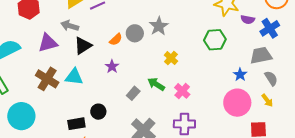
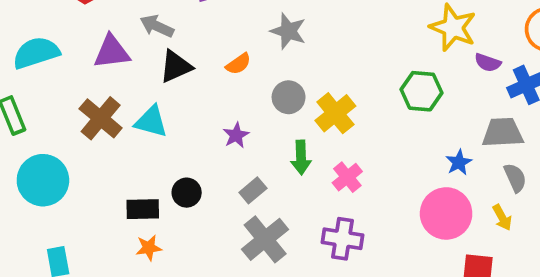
gray star: (159, 26) -> (288, 31), moved, turned -30
gray circle: (135, 33) -> (289, 97), moved
yellow cross: (171, 58) -> (335, 113), size x1.5
purple star: (112, 66) -> (236, 135), moved
green arrow: (156, 84) -> (301, 157), turned -132
gray rectangle: (133, 93) -> (253, 190), moved

